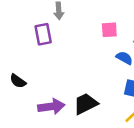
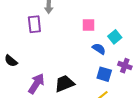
purple arrow: (51, 106) -> (36, 84), turned -55

